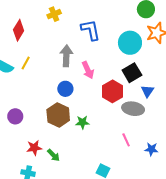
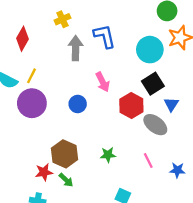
gray arrow: (66, 56) -> (76, 48), moved
gray ellipse: (133, 109) -> (155, 125), turned 30
brown hexagon: (58, 115) -> (65, 154), moved
purple circle: (15, 116) -> (32, 103), moved, size x1.6
green star: (82, 122) -> (108, 155), moved

